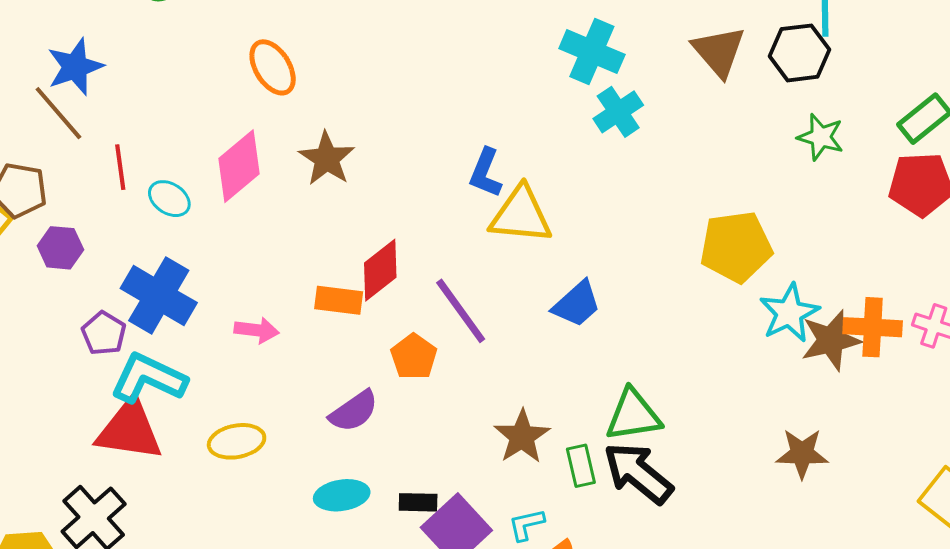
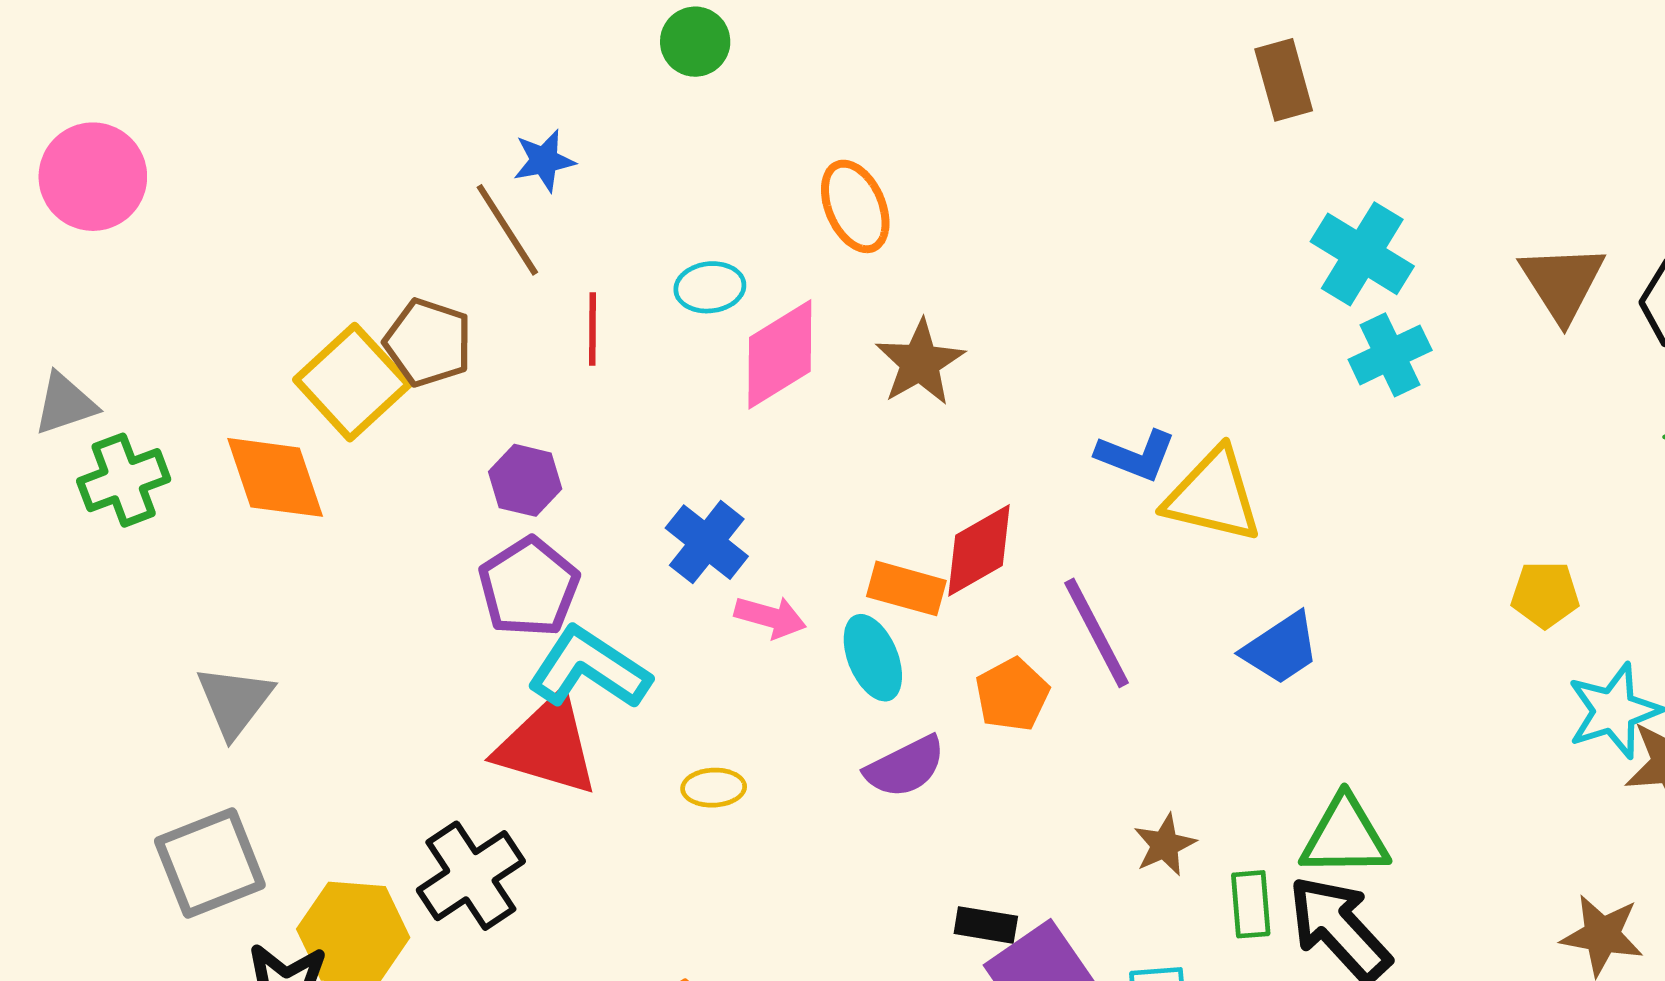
blue star: (75, 67) -> (544, 161), size x0.7
blue L-shape: (486, 173) -> (1136, 455), moved, turned -99
cyan ellipse: (169, 199) -> (710, 287), moved, turned -48
yellow pentagon: (736, 247) -> (1545, 594), size x0.6
purple hexagon: (60, 248) -> (525, 480), moved
blue cross: (159, 296) -> (707, 542), moved, size x0.7
purple pentagon: (104, 333) -> (529, 587), size x1.4
brown star: (522, 436) -> (1165, 845), size x0.7
yellow ellipse: (237, 441) -> (714, 788), size x0.7
cyan ellipse: (342, 495) -> (873, 658), moved, turned 68

